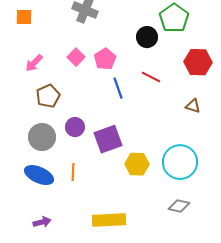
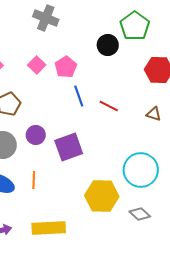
red line: (151, 77) -> (109, 106), moved
yellow hexagon: (137, 164) -> (102, 196), moved, size x1.4
gray diamond: (179, 206) -> (140, 214), turned 30
yellow rectangle: (109, 220) -> (49, 228), moved

